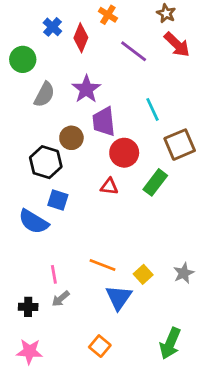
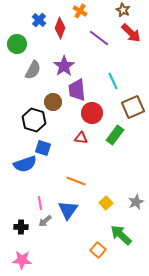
blue semicircle: (34, 222) -> (25, 164), turned -50
orange line: (103, 265) -> (76, 181), moved
blue triangle: (119, 297) -> (68, 210), moved
green arrow: (170, 343) -> (121, 235), moved, turned 110
orange square: (100, 346) -> (98, 250), moved

